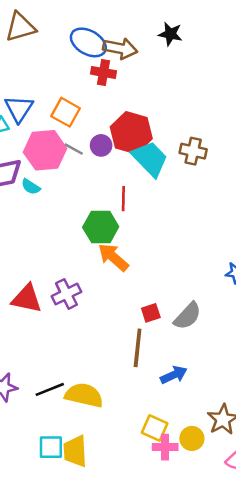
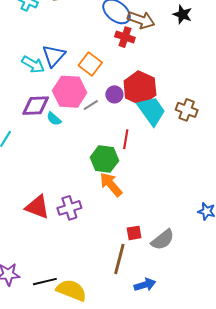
gray line: (74, 149) -> (91, 105), moved, turned -70

